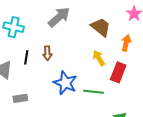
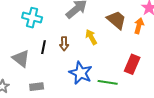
orange arrow: (126, 43) -> (139, 26), moved
yellow arrow: (99, 58) -> (91, 37), moved

